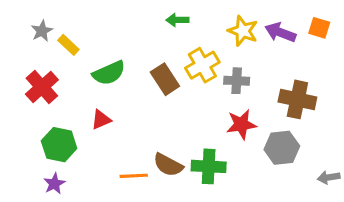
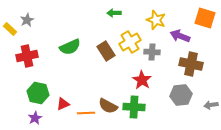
orange square: (319, 28) -> (205, 18), size x1.5
purple arrow: (280, 32) -> (180, 36), moved
yellow rectangle: (68, 45) -> (10, 29), moved
red cross: (42, 87) -> (27, 56), turned 30
red triangle: (101, 120) -> (63, 104), moved
red star: (241, 124) -> (142, 80), moved, turned -30
gray arrow: (329, 177) -> (211, 105), moved

